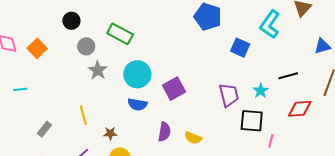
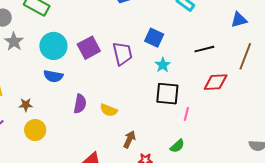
blue square: (240, 48) -> (154, 38), moved
purple square: (174, 89) -> (89, 48), moved
cyan star: (261, 91) -> (163, 65), moved
purple trapezoid: (229, 95) -> (122, 54), moved

